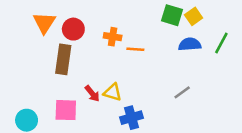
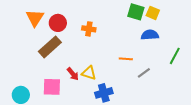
yellow square: (194, 16) -> (153, 13), turned -32
green line: (221, 43) -> (175, 56), moved
orange line: (135, 49) -> (126, 59), moved
brown rectangle: (63, 59) -> (50, 47), turned 40

